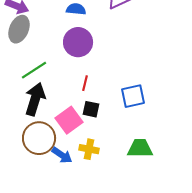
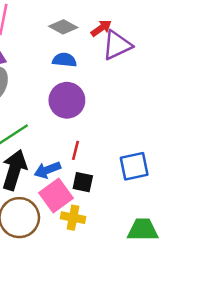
yellow cross: (89, 149) -> (73, 218), moved
blue arrow: (62, 155) -> (47, 170), moved, turned 125

